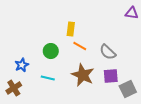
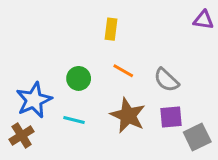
yellow rectangle: (71, 29) -> (111, 29), moved
blue star: (22, 65) -> (34, 100), size x1.6

